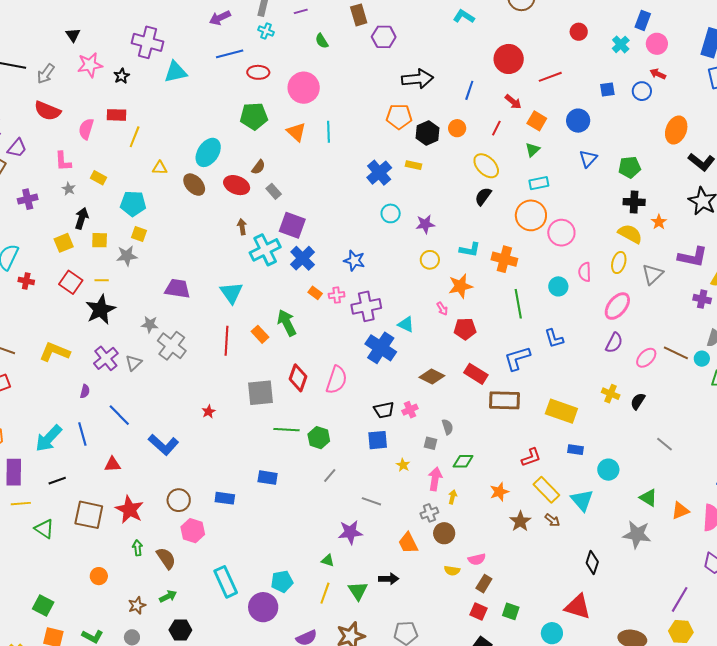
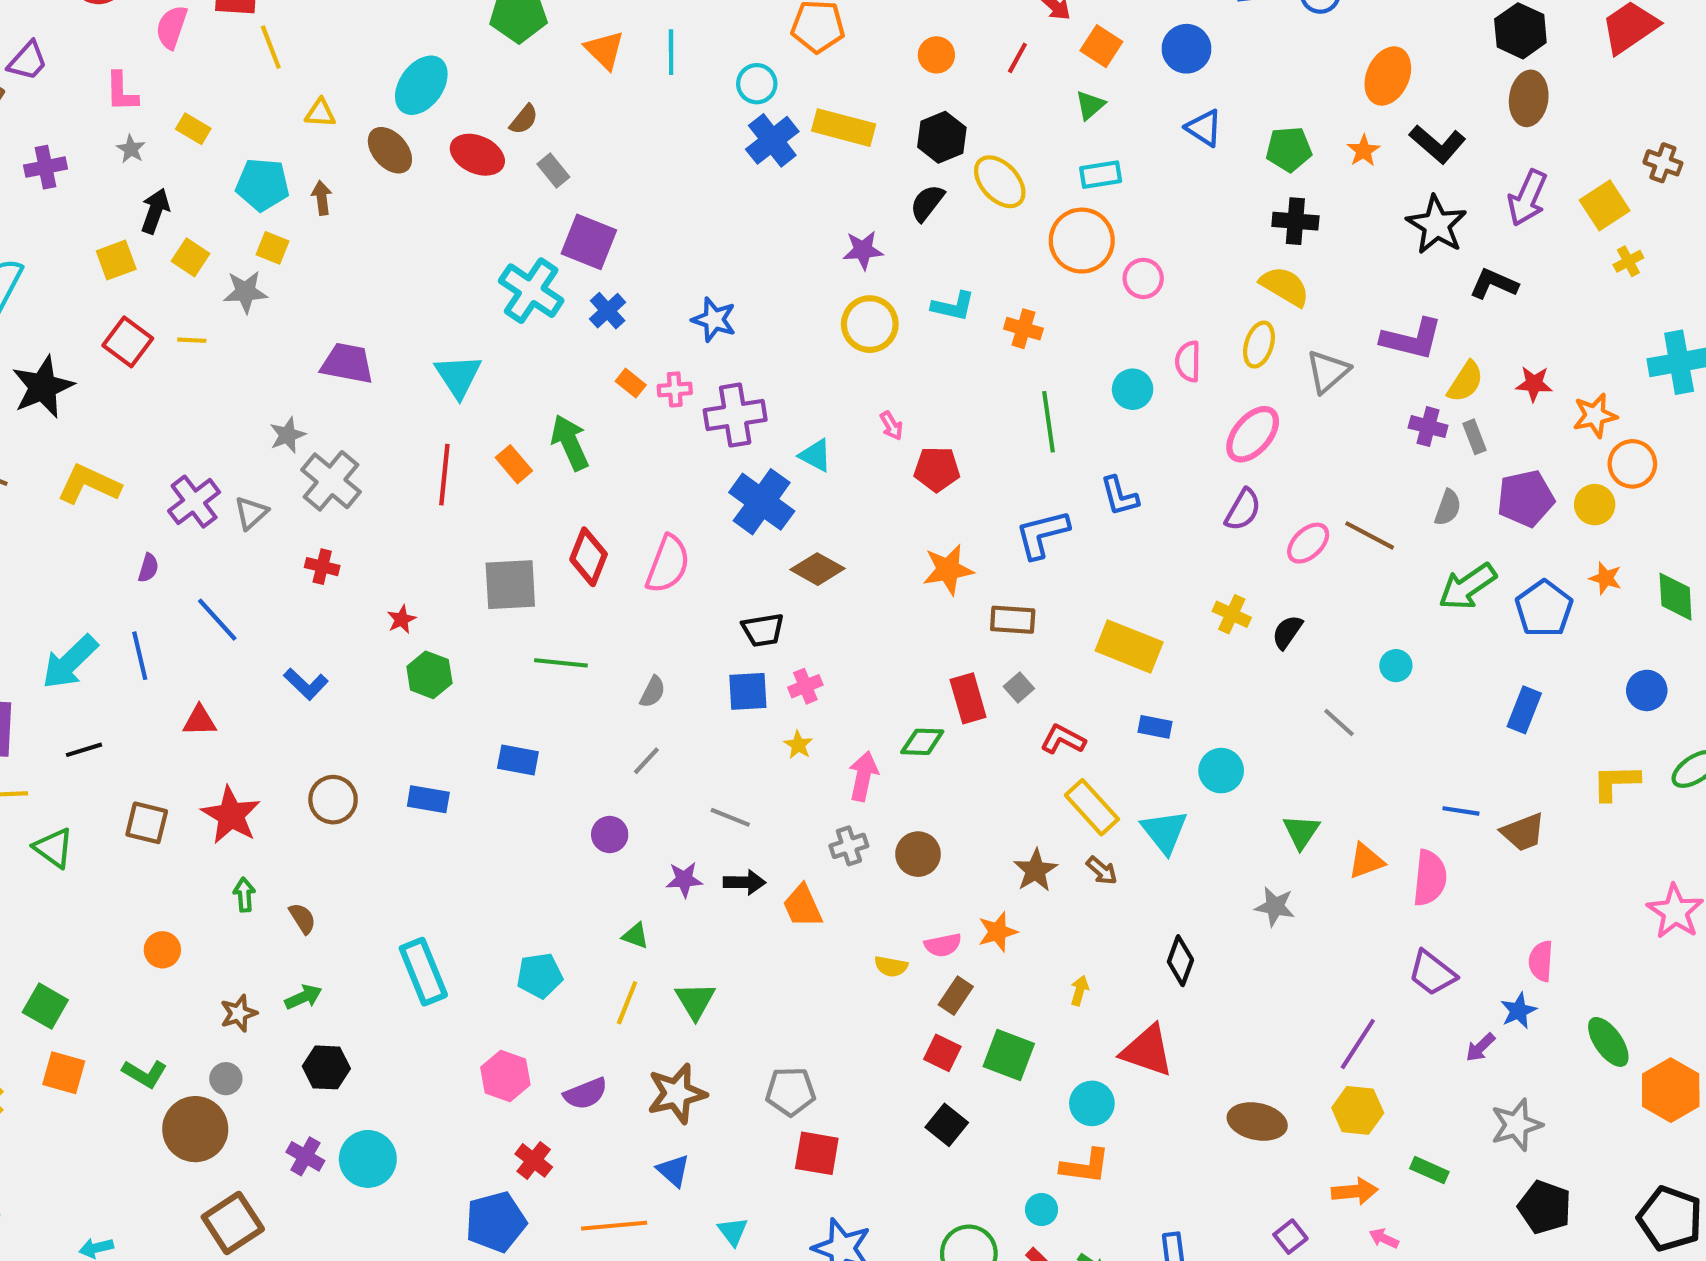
black hexagon: (427, 133) -> (942, 137), moved
yellow line: (135, 137) -> (271, 47), turned -45
blue triangle: (588, 159) -> (1204, 128), turned -42
yellow rectangle: (414, 165) -> (844, 128), size x1.8
yellow ellipse: (486, 166) -> (1000, 182), moved
black semicircle: (483, 196) -> (927, 203), moved
cyan circle: (391, 213) -> (757, 84), moved
orange star: (659, 222) -> (1364, 151), moved
brown arrow: (242, 227) -> (322, 198), moved
pink circle: (561, 233) -> (1143, 278), size x0.7
yellow square: (100, 240) -> (190, 257), turned 30
cyan cross: (265, 250) -> (531, 291), turned -32
blue cross: (303, 258) -> (608, 311), size x0.7
orange cross: (504, 259) -> (1023, 329), size x0.7
yellow circle: (430, 260) -> (870, 324), size x1.4
red cross: (26, 281) -> (322, 567), moved
orange star: (460, 286) -> (948, 570), moved
black star: (101, 310) -> (43, 387), moved
gray star: (150, 324) -> (287, 435), turned -30
cyan circle: (702, 359) -> (1396, 666), moved
red rectangle: (476, 374) -> (968, 698), moved, turned 40
brown diamond: (432, 377) -> (818, 569), moved
brown rectangle: (505, 400) -> (1013, 620), size x0.7
pink cross: (410, 410) -> (805, 686), moved
gray semicircle: (448, 427) -> (653, 692), moved, turned 42
green hexagon: (319, 438) -> (429, 675), moved
gray square: (430, 443) -> (1019, 687), moved, turned 32
blue L-shape: (163, 445) -> (306, 684), size x0.7
red L-shape: (531, 457) -> (1063, 739), turned -135
orange star: (499, 492) -> (998, 932), moved
yellow arrow: (453, 497) -> (1080, 991), moved
green triangle: (648, 498) -> (1301, 832), turned 30
brown square: (89, 515) -> (147, 823), size x0.7
pink hexagon: (193, 531) -> (505, 1076), moved
purple star: (350, 532) -> (684, 880), size x0.7
brown circle: (444, 533) -> (918, 854), moved
gray star: (637, 534) -> (1275, 907), size x0.7
brown semicircle: (166, 558) -> (302, 918), size x0.7
black arrow: (389, 579) -> (745, 882), moved
purple circle: (263, 607) -> (610, 835), moved, size x0.6
green square: (511, 611) -> (1009, 1055), size x1.4

